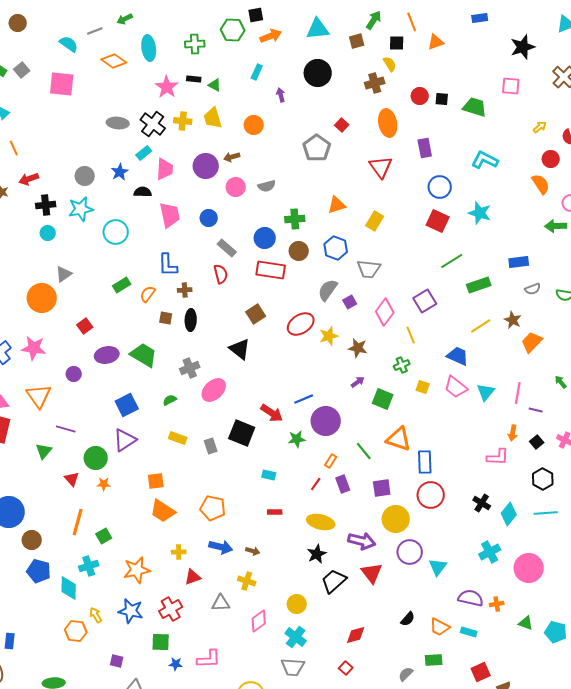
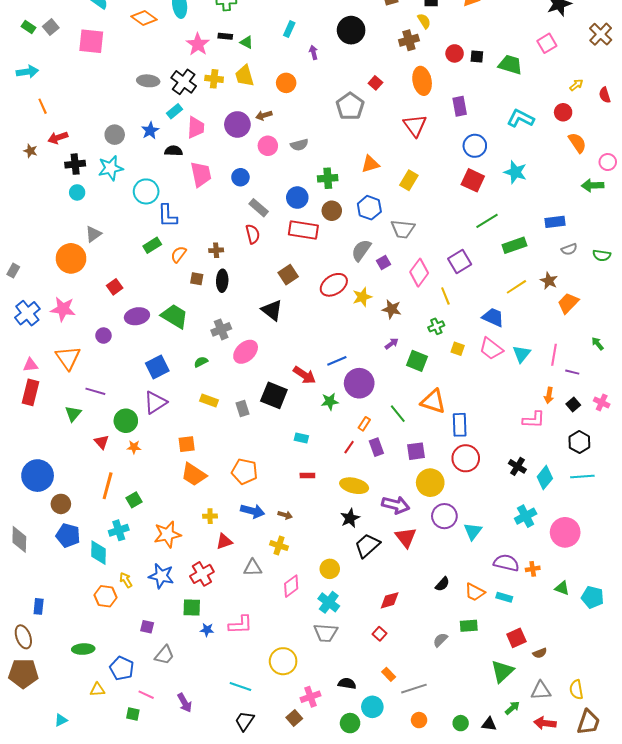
pink square: (511, 86) -> (547, 43), turned -36
red circle: (551, 159) -> (563, 112), moved
blue L-shape: (168, 265) -> (167, 216), moved

